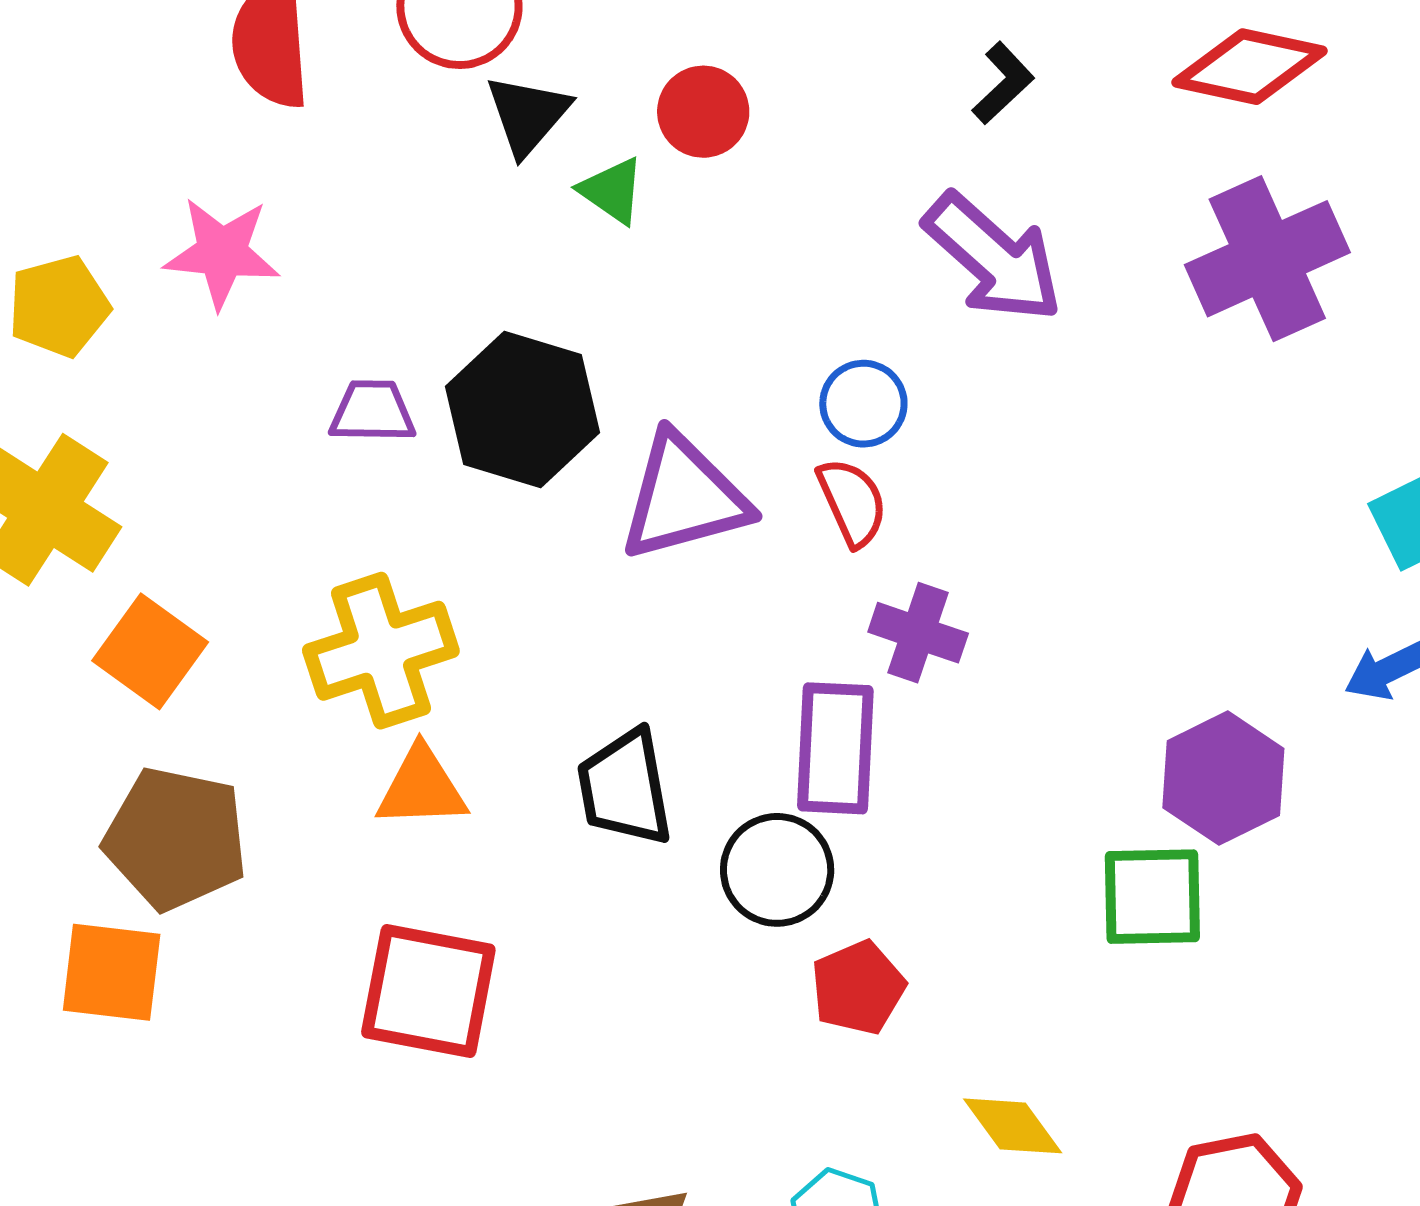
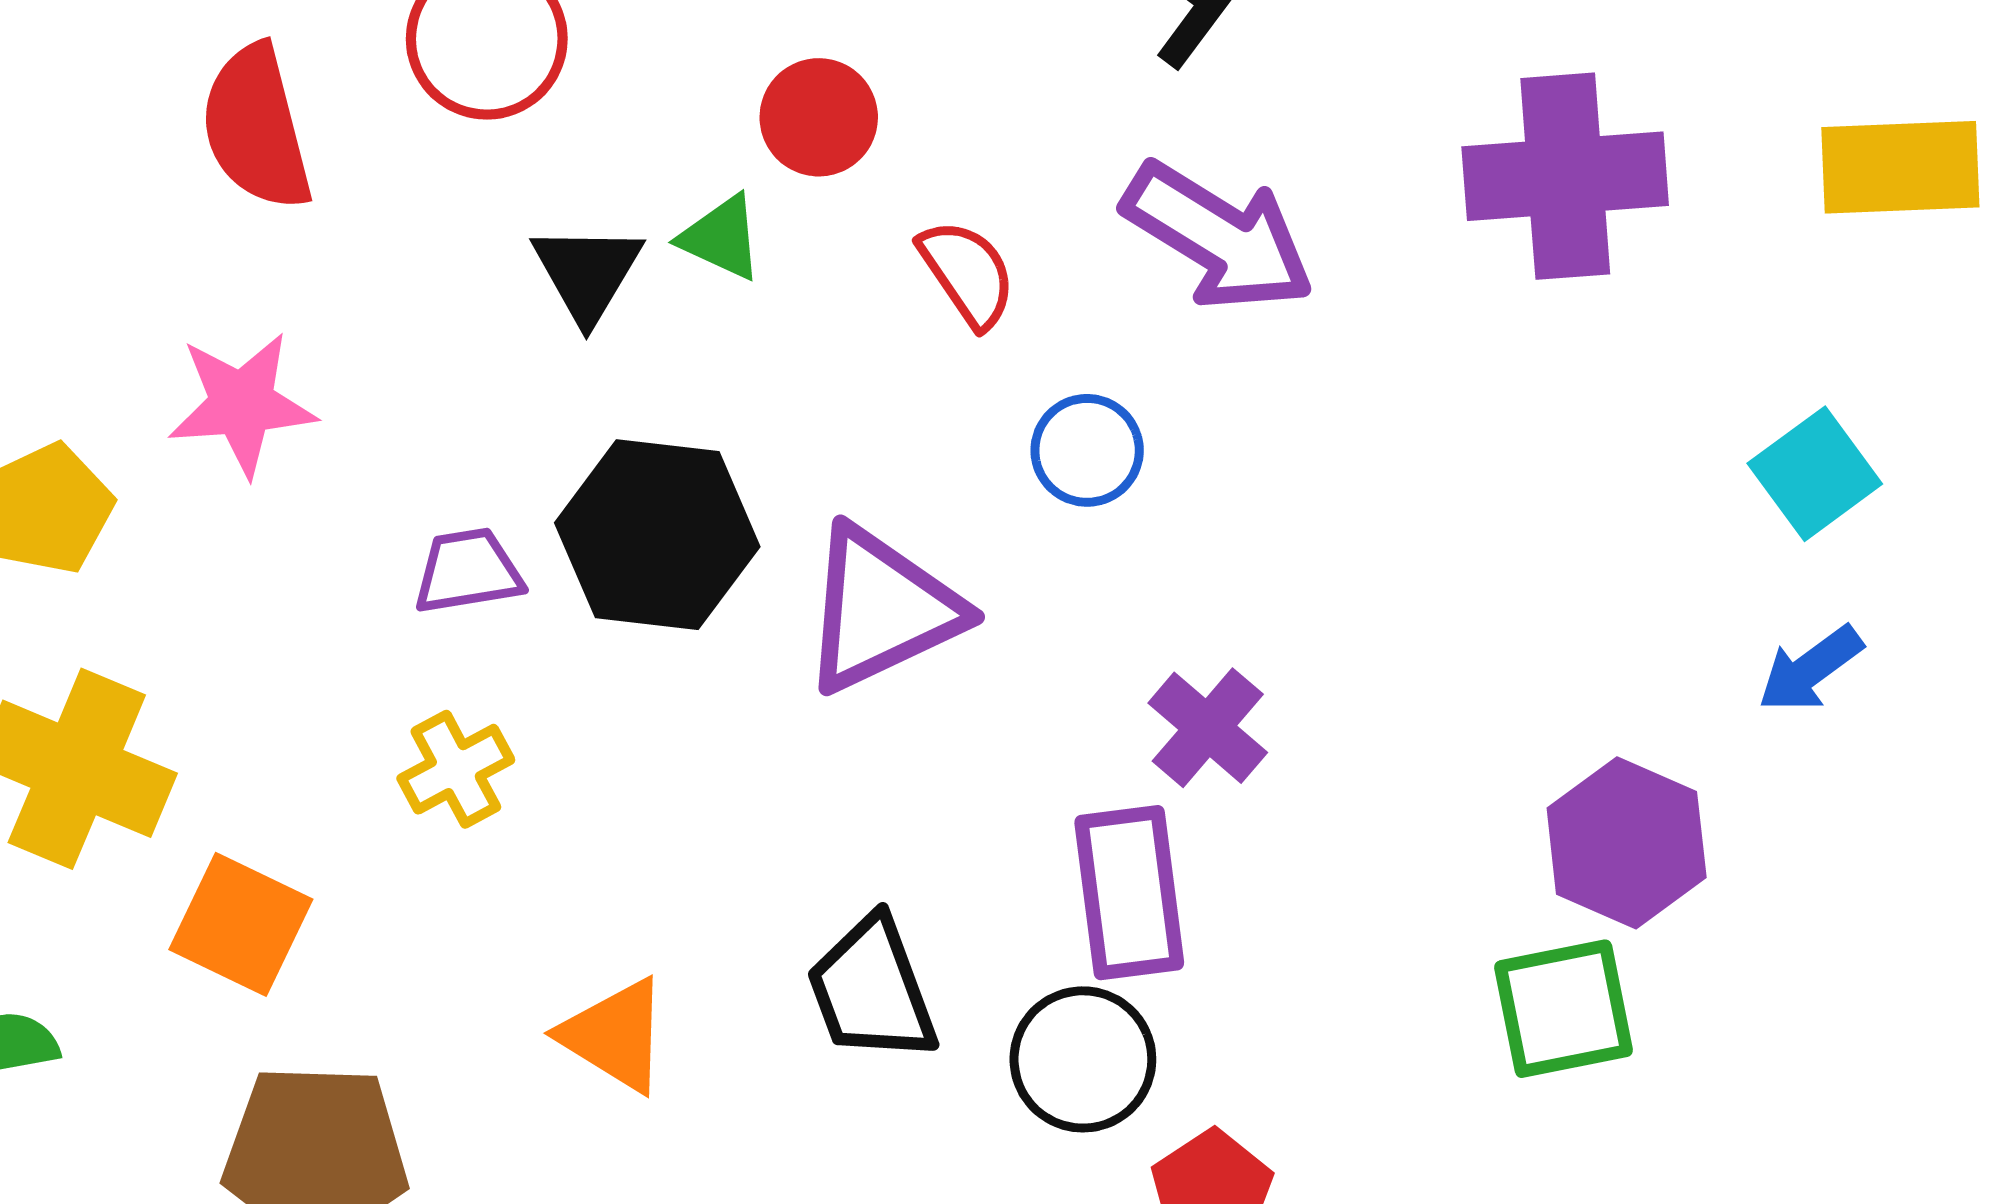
black triangle: (528, 115) -> (587, 273), moved
purple cross: (1267, 259) -> (1565, 176), turned 30
red semicircle: (852, 502) -> (967, 273), moved
purple cross: (918, 633) -> (1208, 728), turned 32
yellow cross: (381, 651) -> (456, 769), moved, size x0.6
orange triangle: (421, 788) -> (615, 1035), turned 44

